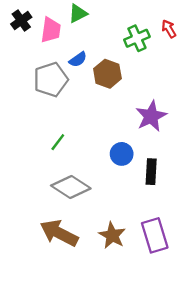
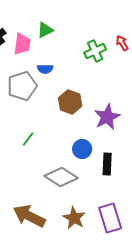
blue semicircle: (78, 59) -> (45, 69), turned 35
brown hexagon: (107, 74) -> (70, 102), moved
gray diamond: (71, 187) -> (61, 177), moved

